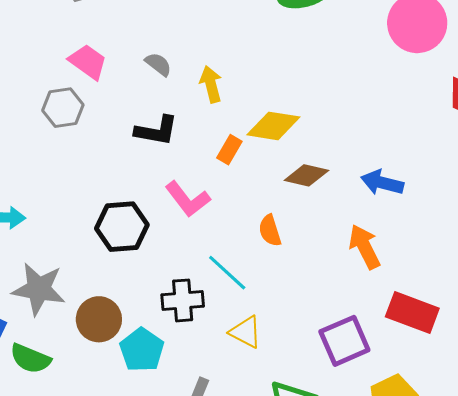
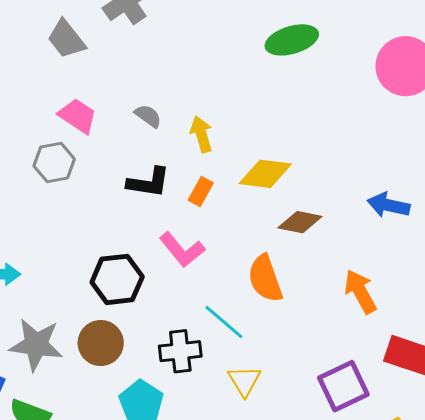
orange rectangle: (229, 150) -> (201, 192), moved
blue arrow: (382, 183) -> (388, 205), moved
orange semicircle: (270, 231) -> (265, 278), size x1.5
brown circle: (99, 319) -> (101, 343), moved
yellow triangle: (246, 332) -> (244, 381), turned 33

